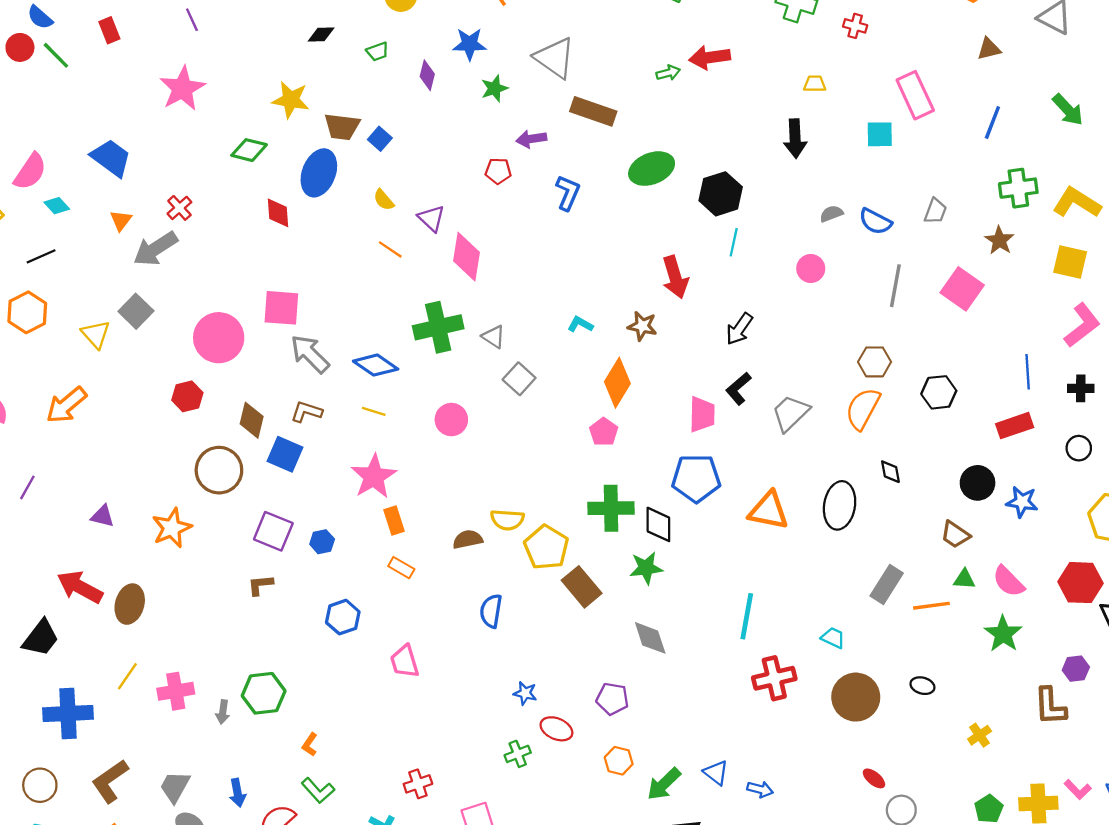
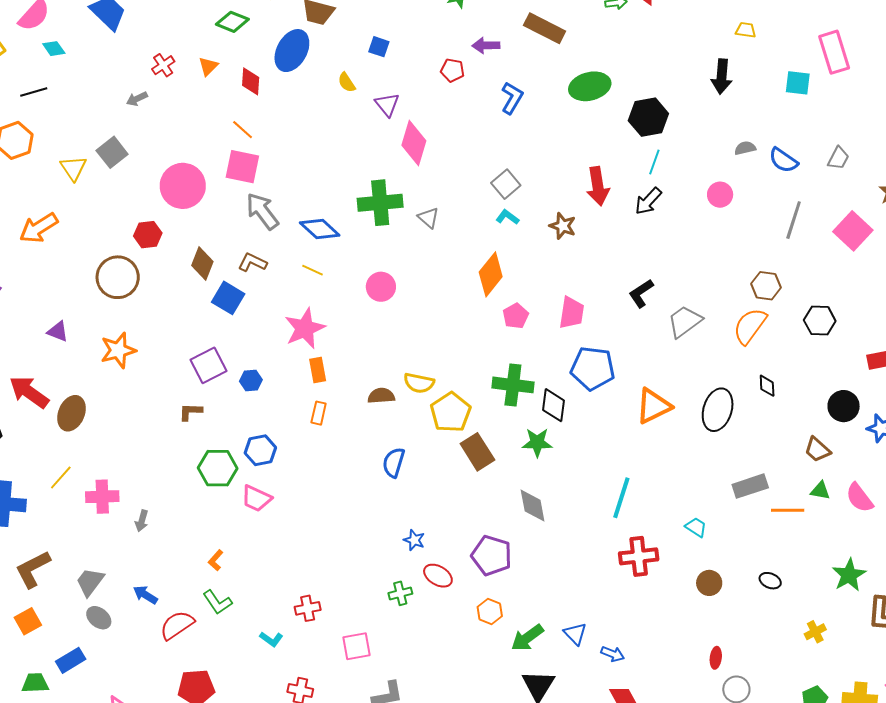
blue square: (380, 139) -> (379, 47), moved, turned -30
orange triangle: (121, 220) -> (208, 66), moved
gray arrow: (155, 249) -> (137, 99), size x0.5
orange line: (390, 249) -> (243, 130), moved
black arrow: (739, 329) -> (648, 201), moved
gray square: (519, 379) -> (506, 184), moved
orange diamond: (617, 383) -> (491, 274), moved
pink trapezoid: (702, 414) -> (571, 313), moved
brown circle: (219, 470) -> (118, 277), moved
orange triangle: (769, 511) -> (653, 406), turned -45
purple square: (273, 531) -> (209, 365), turned 33
orange rectangle: (401, 568) -> (319, 413), turned 65
gray rectangle: (887, 585) -> (750, 486), turned 32
green star: (1003, 634) -> (849, 575), moved
pink trapezoid: (405, 661) -> (256, 498), moved, turned -56
green hexagon: (264, 693) -> (218, 468), moved
brown circle: (856, 697) -> (709, 583), size x0.6
purple pentagon: (612, 699) -> (492, 555), size x1.4
red ellipse: (874, 778) -> (716, 658), turned 50
blue arrow: (237, 793) -> (145, 595), turned 125

